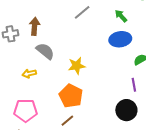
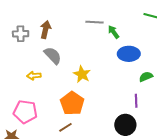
gray line: (82, 12) -> (94, 22), turned 36
green arrow: (121, 16) -> (114, 32), moved
yellow star: (77, 66) -> (82, 74), turned 30

